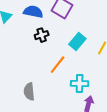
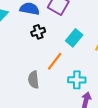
gray semicircle: (29, 92) -> (34, 80), moved

